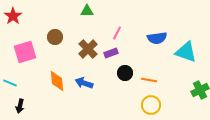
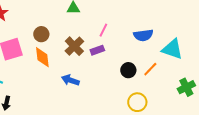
black circle: (125, 73) -> (128, 70), moved
orange line: (149, 80) -> (150, 69), moved, turned -56
orange diamond: (57, 81) -> (42, 57), moved

